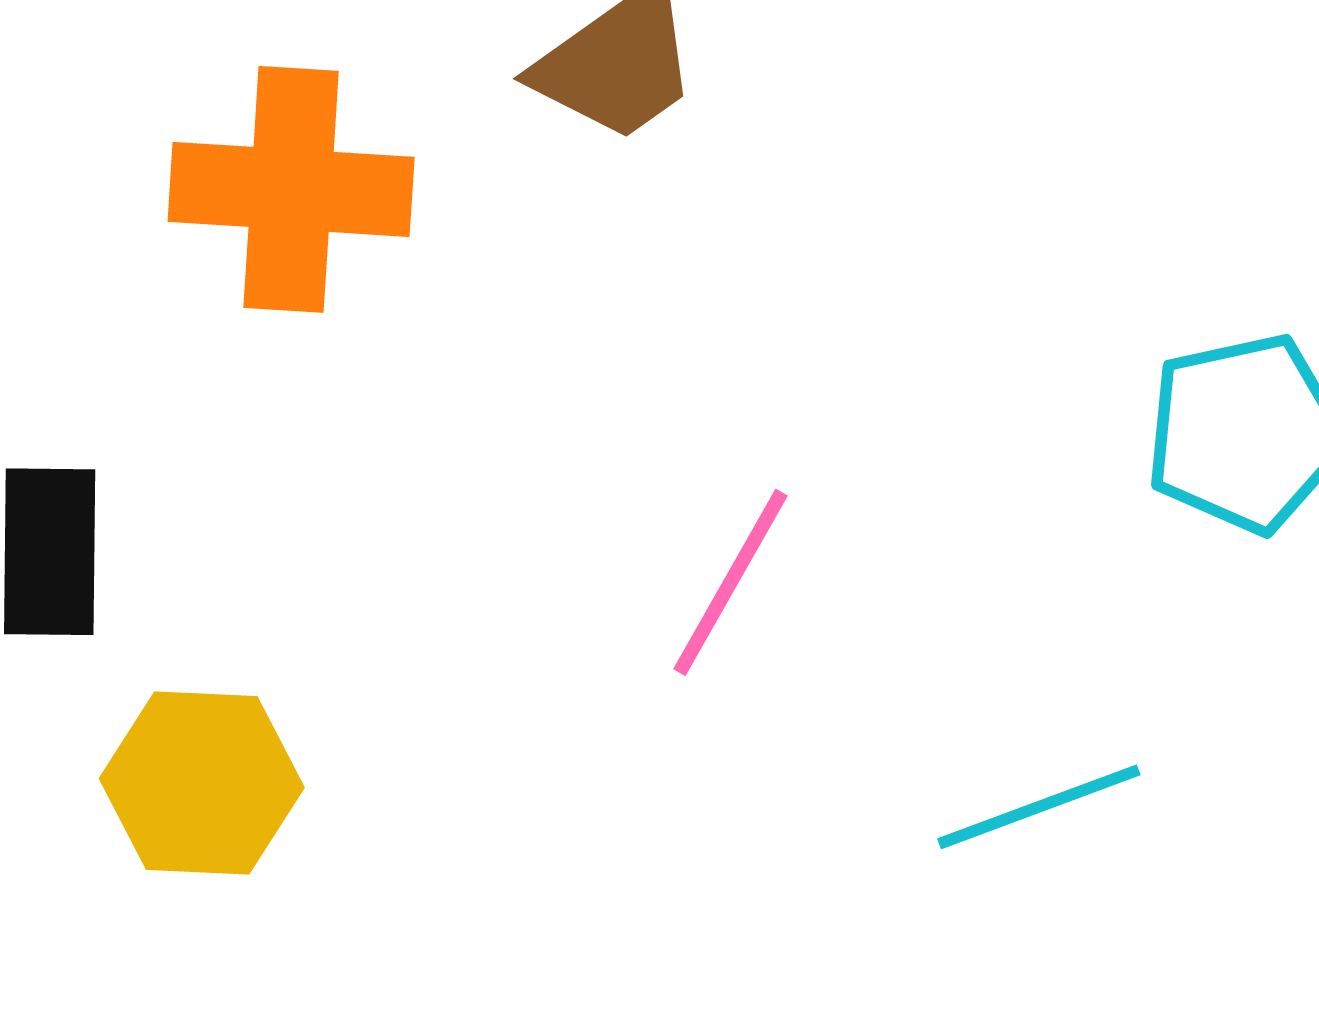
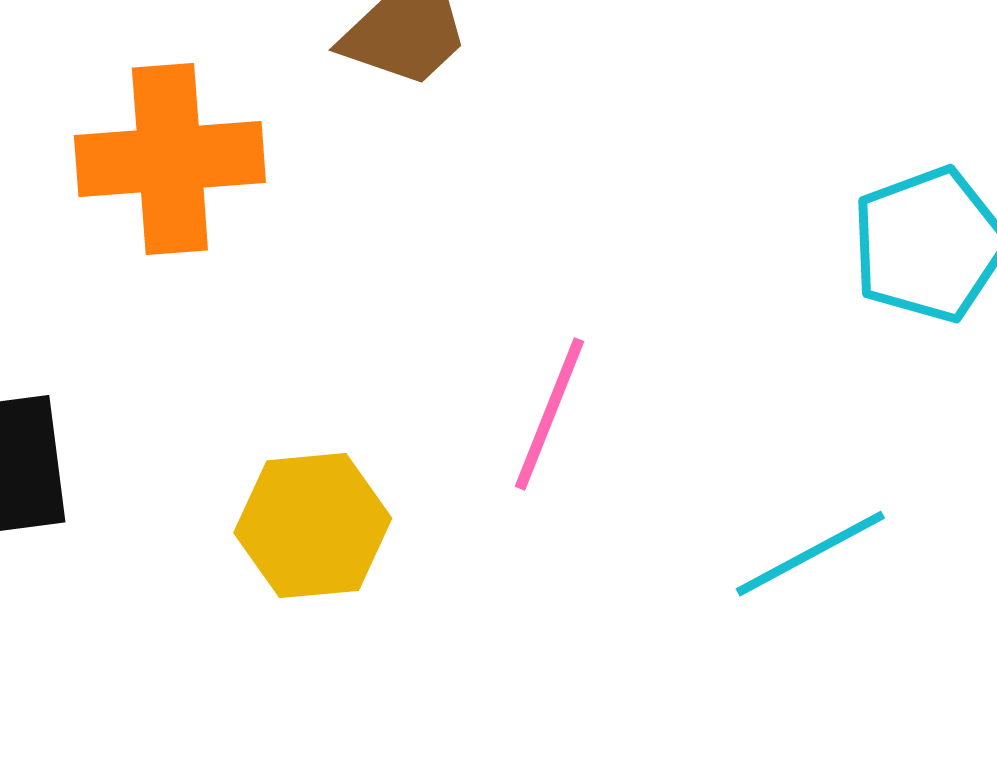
yellow hexagon: (202, 783) -> (313, 526), moved

